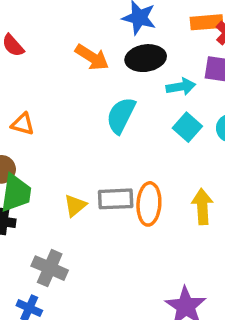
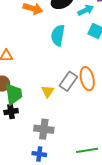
gray rectangle: (116, 199) -> (68, 81), turned -36

